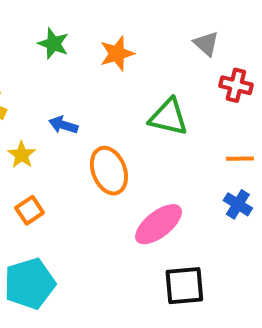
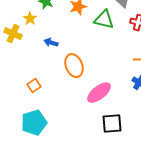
green triangle: (168, 117) -> (104, 20), moved
yellow star: (22, 155) -> (30, 19), moved

